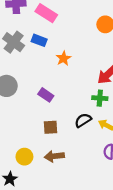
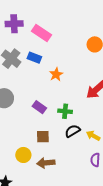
green cross: (100, 98) -> (65, 111), moved
yellow circle: (24, 157) -> (23, 155), moved

